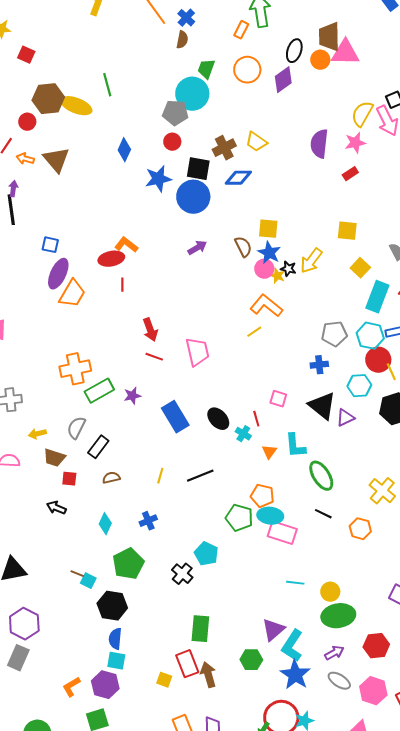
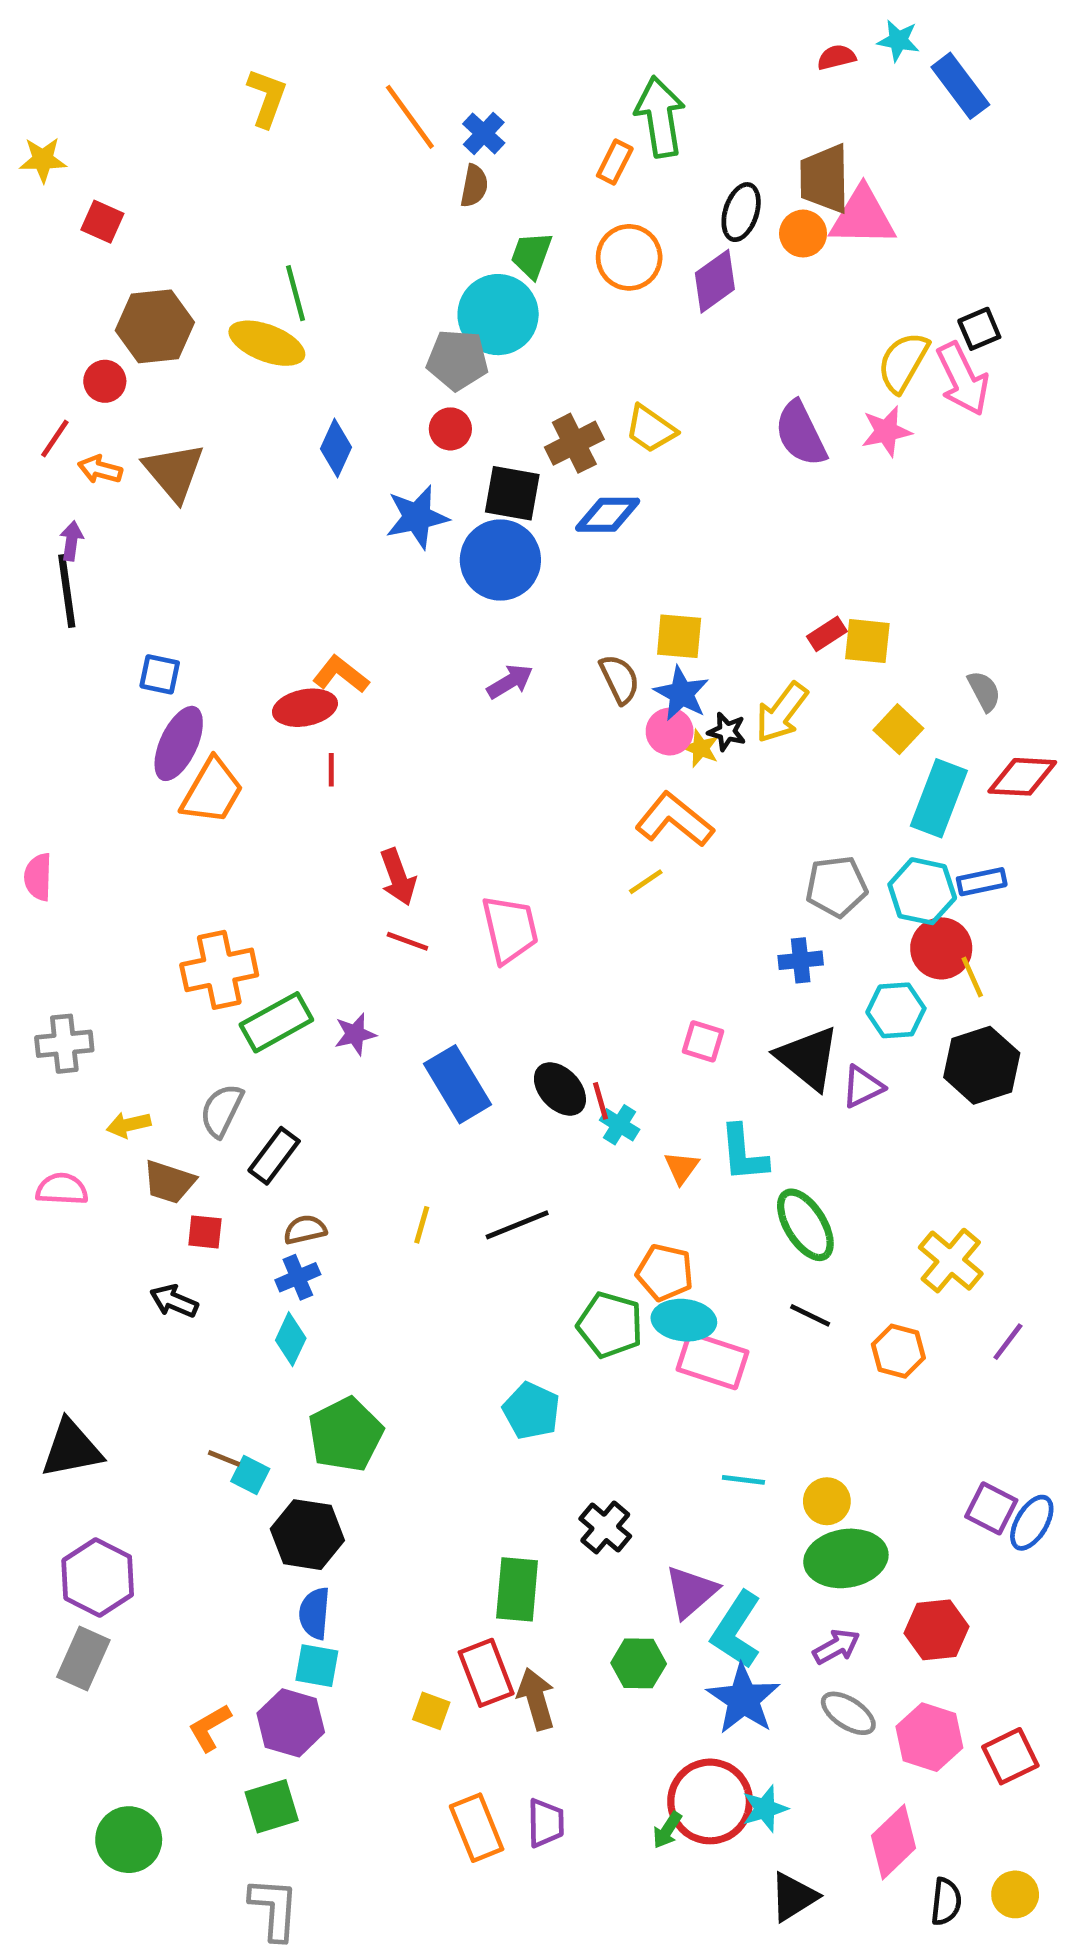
yellow ellipse: (76, 106) -> (267, 343), moved
purple semicircle: (319, 144) -> (801, 434), turned -32
red rectangle: (350, 174) -> (827, 634), moved
red line: (256, 419) -> (600, 1101), moved
blue cross: (148, 521) -> (298, 1277), moved
black cross: (182, 574) -> (605, 1527), moved

